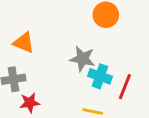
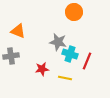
red star: (30, 103) -> (42, 69), moved

